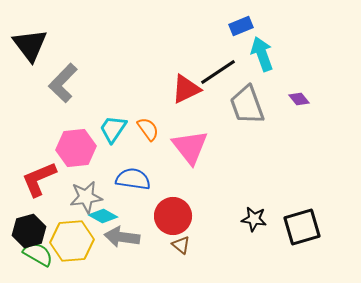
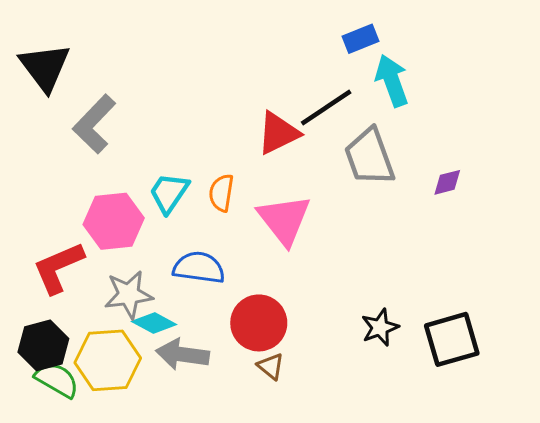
purple diamond: (299, 99) -> (447, 182), moved, turned -65
orange semicircle: (148, 129) -> (221, 193), turned -135
black star: (254, 219) -> (380, 327), turned -30

